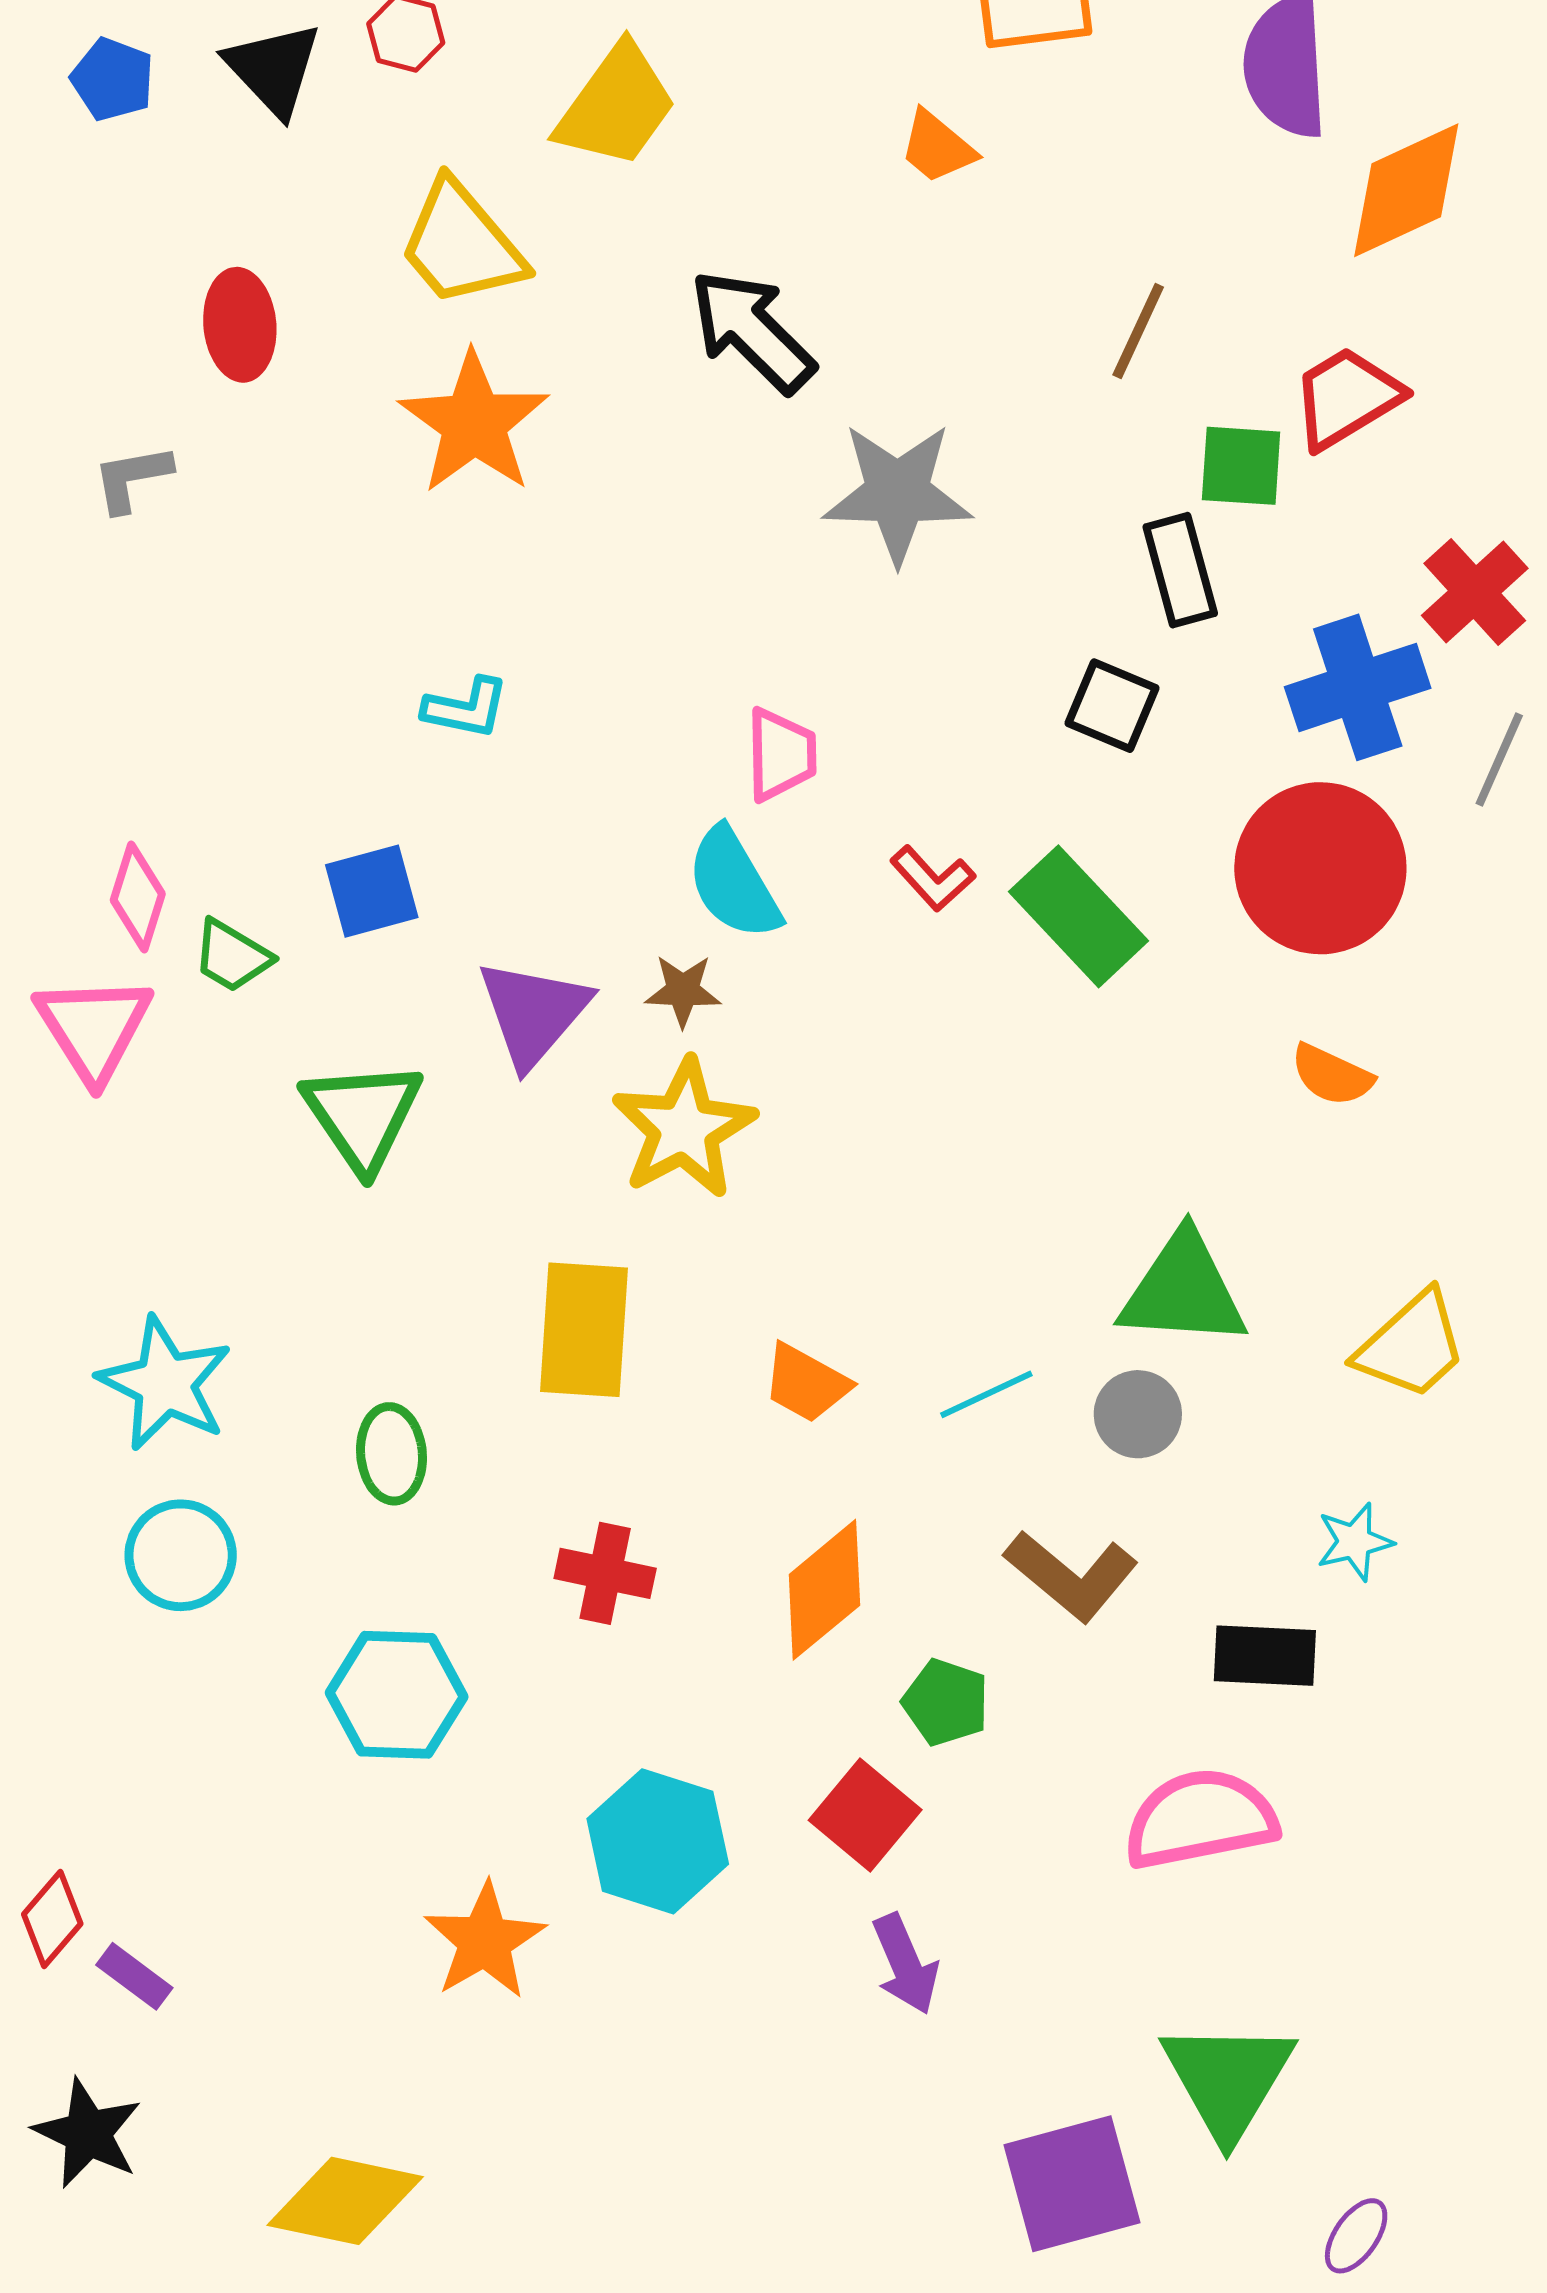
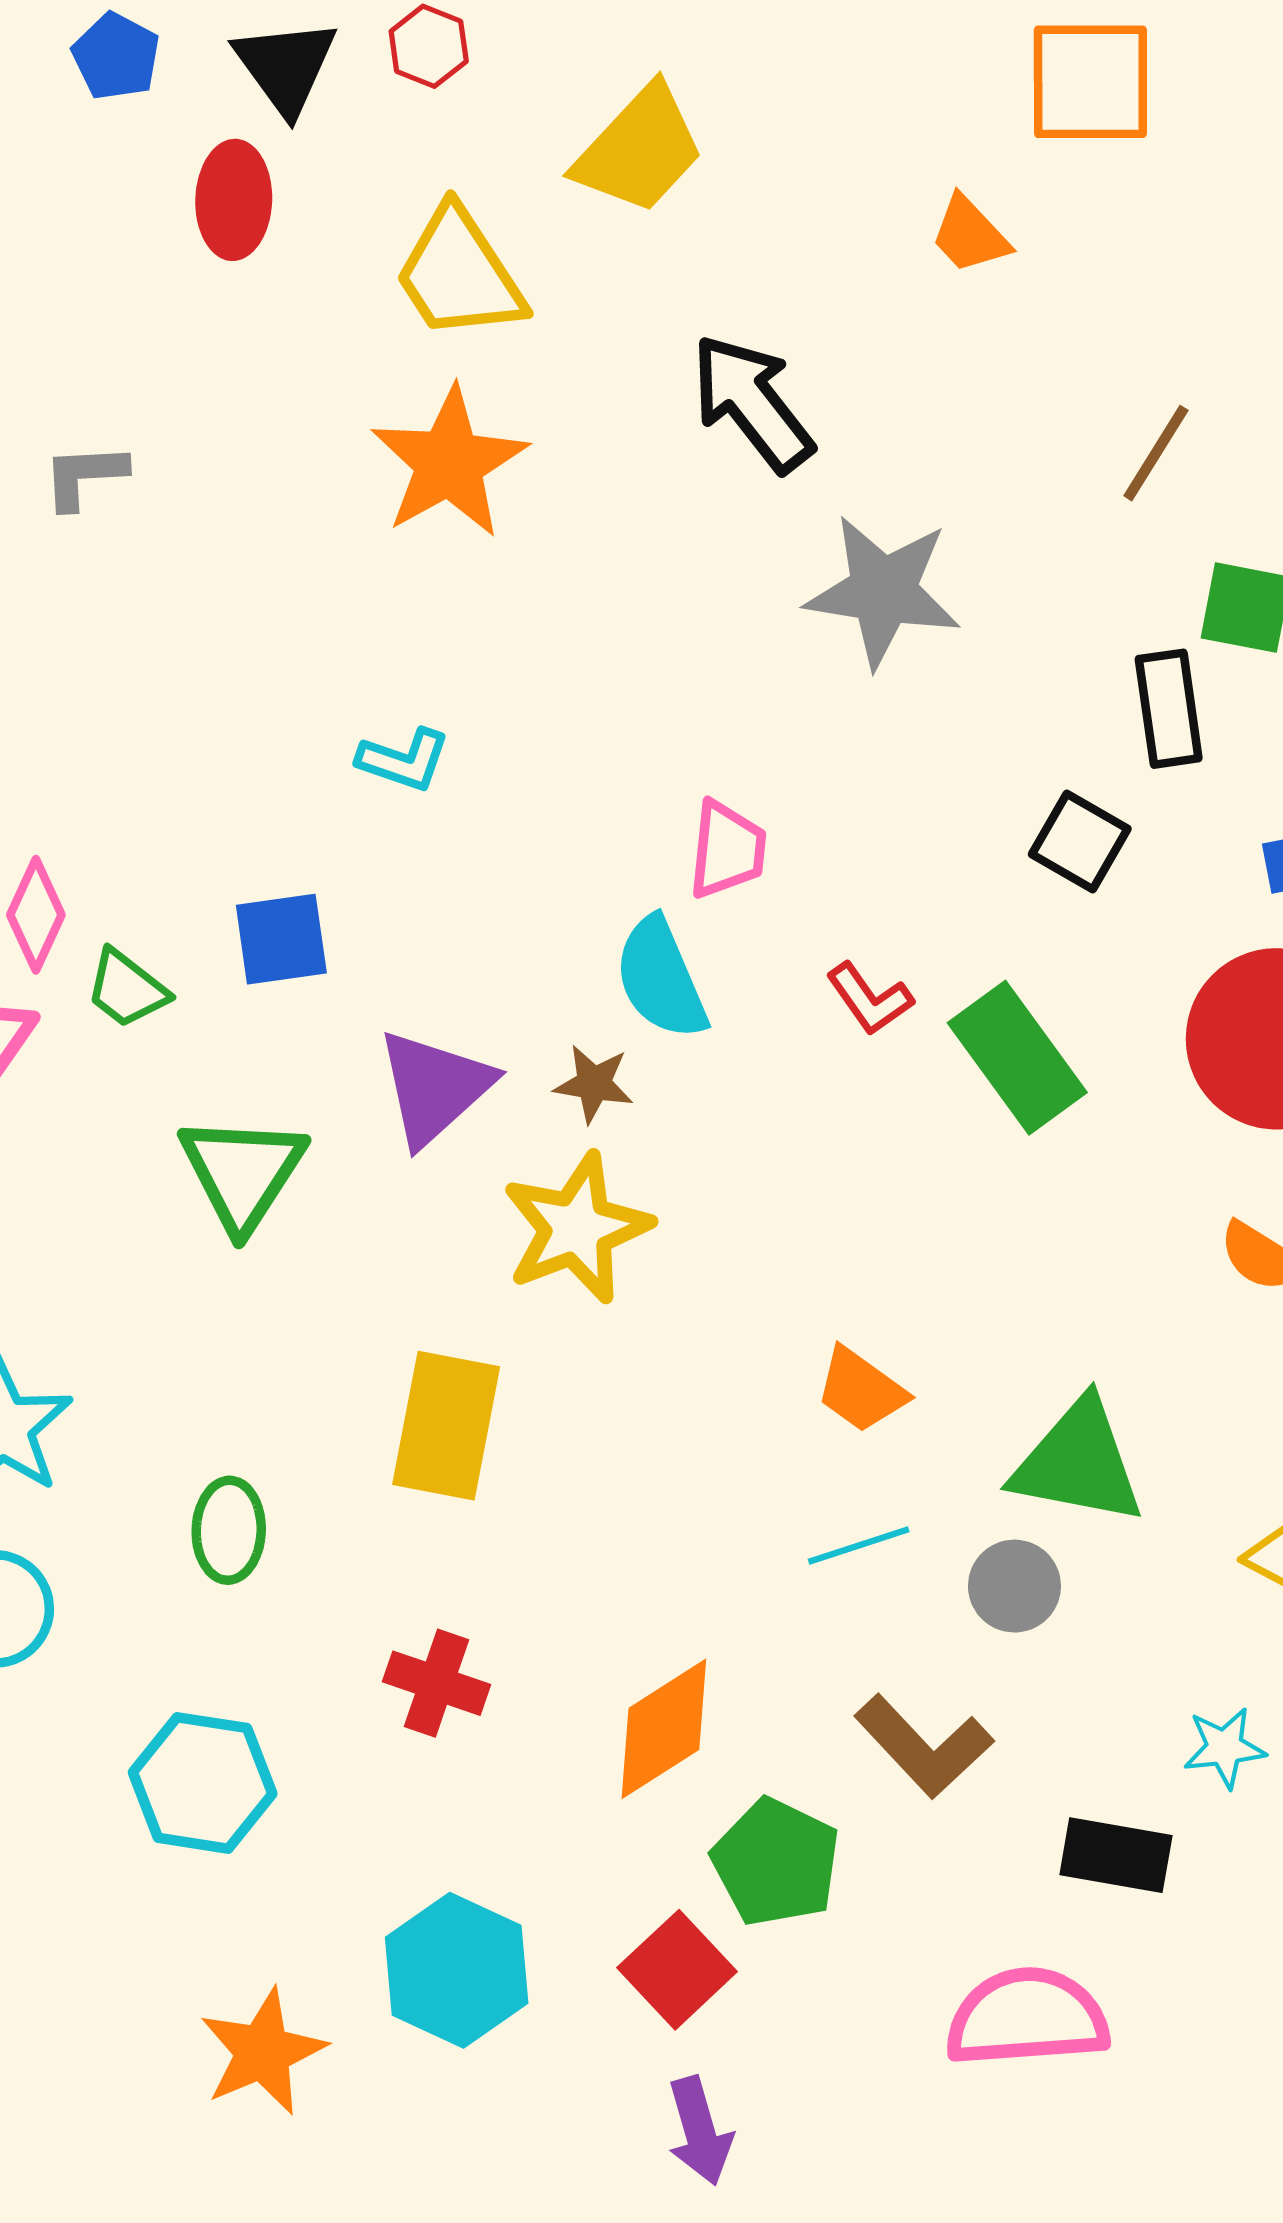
red ellipse: (240, 325) -> (234, 200), moved
orange trapezoid: (806, 1383) -> (861, 1390), moved
green pentagon: (946, 1702) -> (776, 1862), size x1.4

